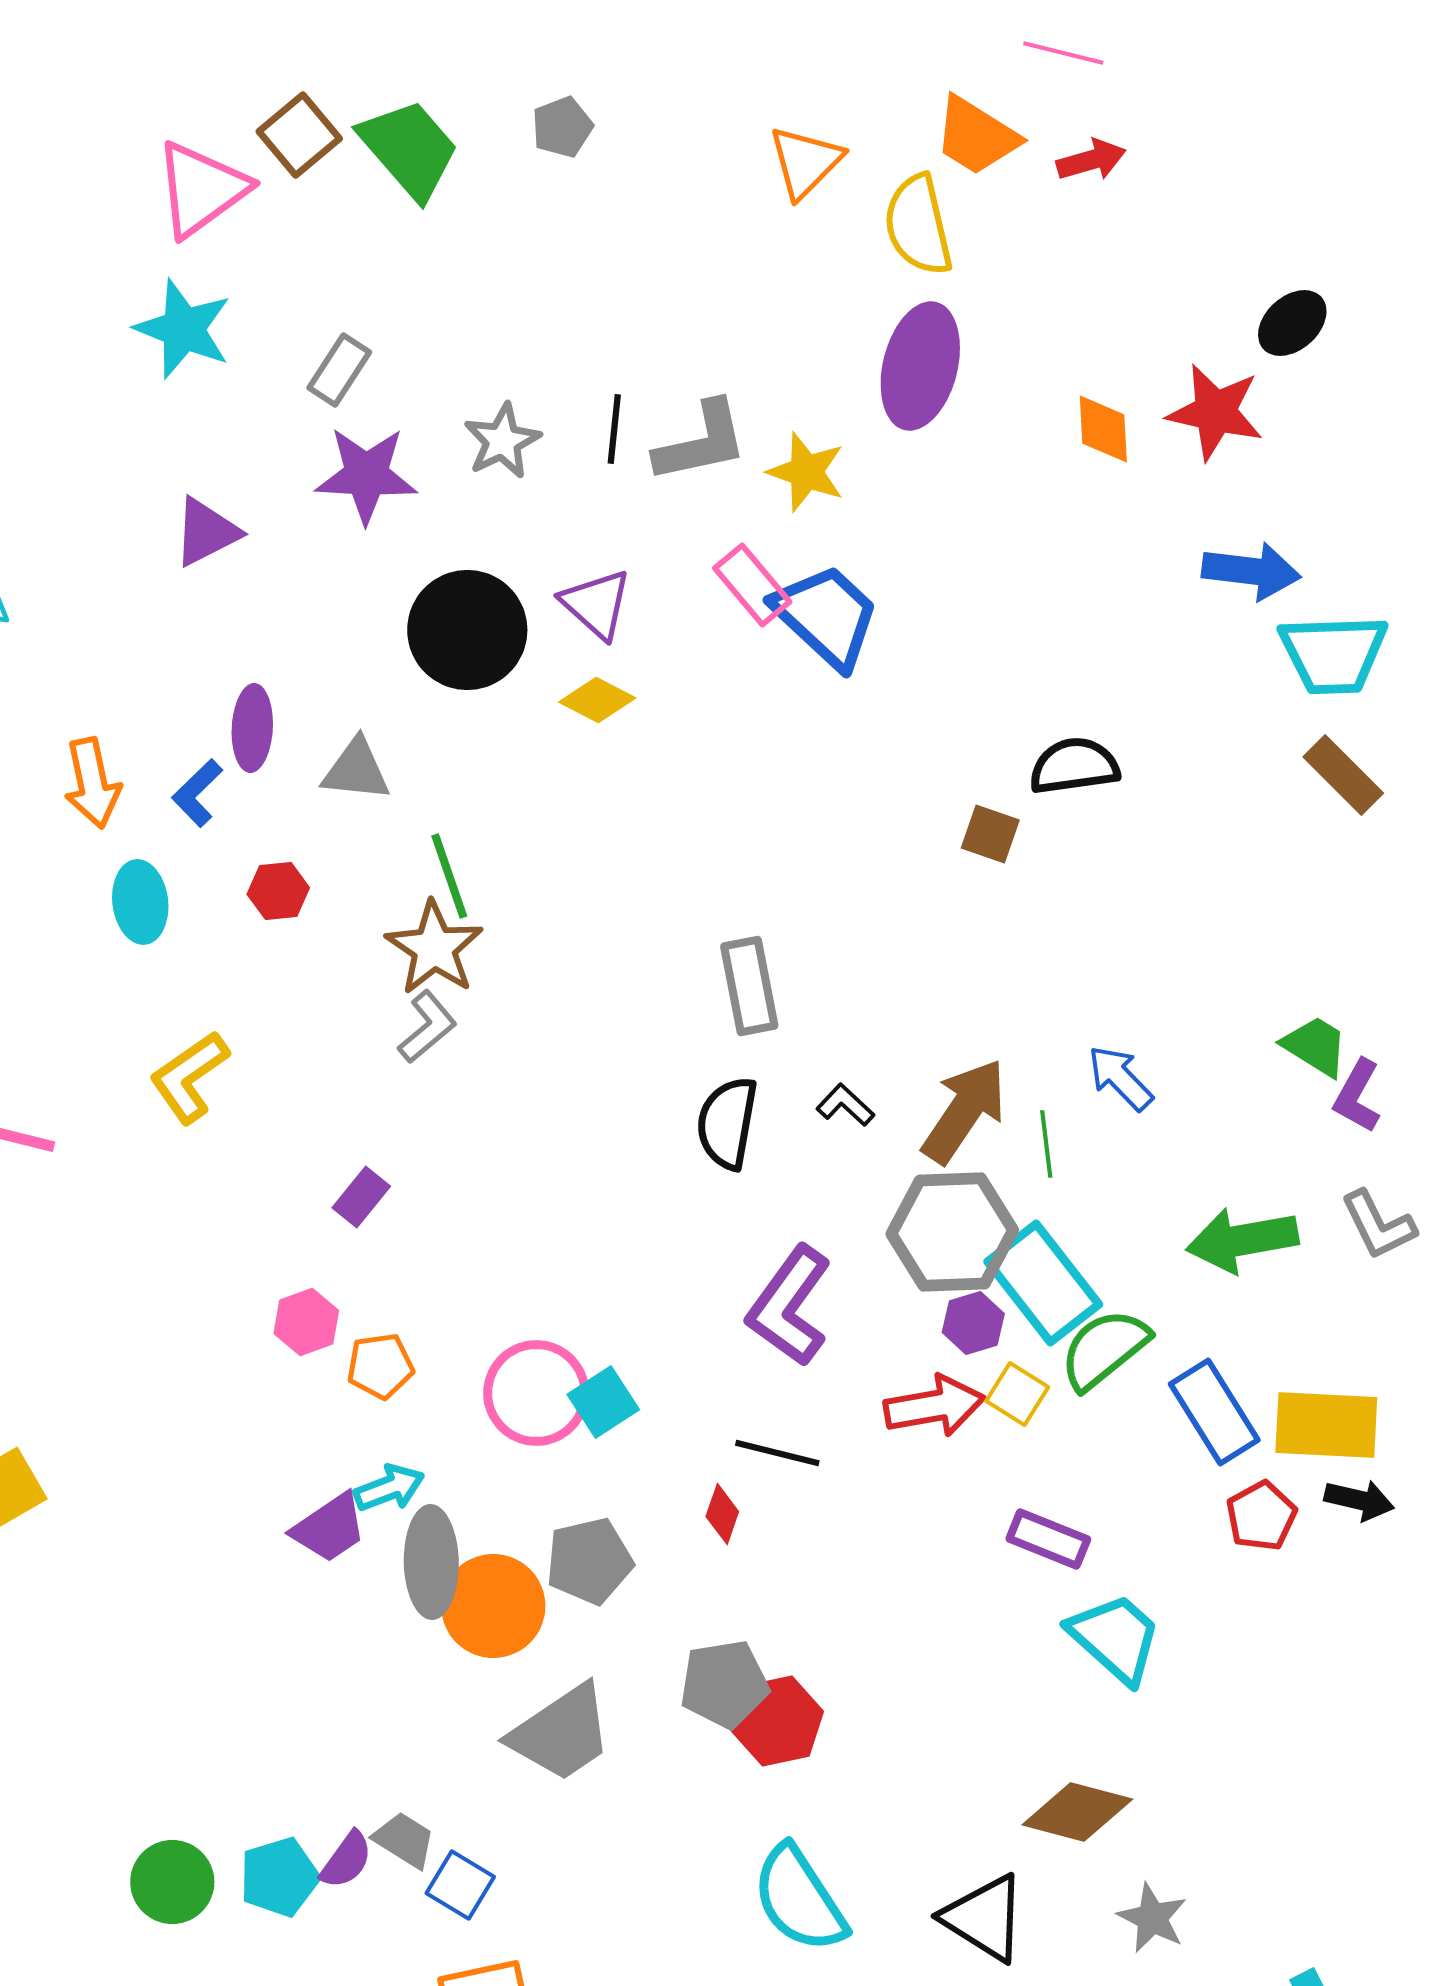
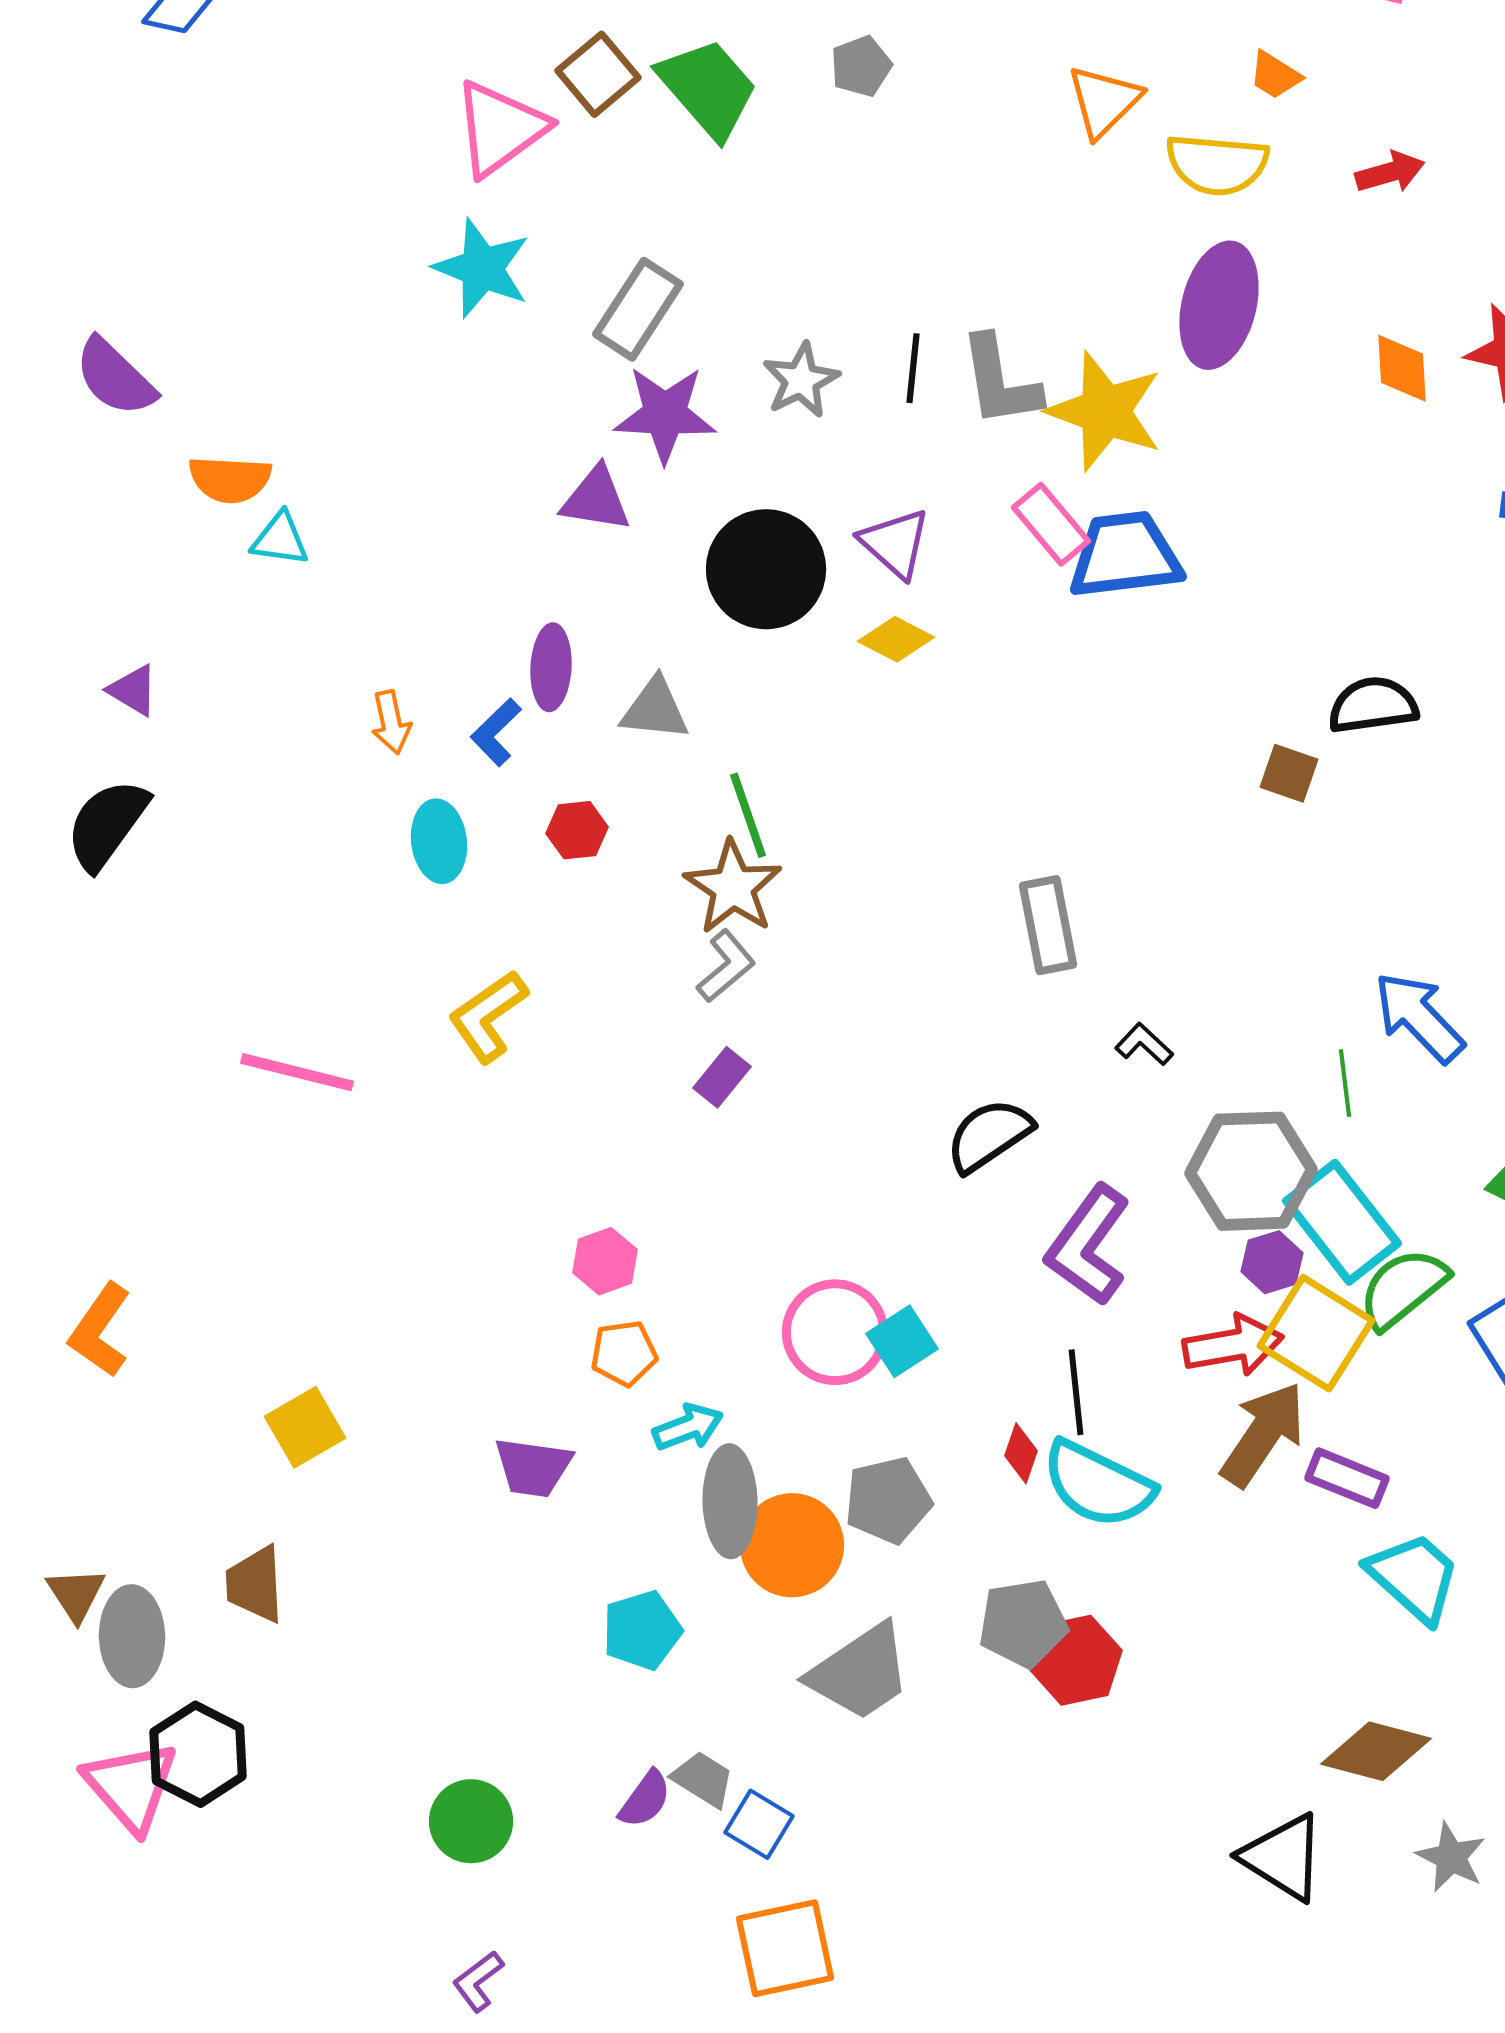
orange trapezoid: (976, 136) -> (1275, 75), size x0.6
red arrow: (1091, 160) -> (1390, 172), moved
yellow semicircle: (918, 225) -> (1217, 164), turned -72
gray rectangle: (339, 370) -> (638, 309), size x1.4
gray L-shape: (701, 442) -> (1000, 381), turned 93
yellow star: (806, 472) -> (1105, 411), size x1.5
purple triangle: (206, 532) -> (596, 499), moved, turned 36
blue trapezoid: (826, 616) -> (1125, 555), turned -50
orange arrow: (92, 783) -> (391, 722), size x0.7
blue arrow: (1120, 1078) -> (1419, 1017), size x1.4
brown arrow: (964, 1111) -> (1263, 1434), moved
black semicircle: (727, 1123) -> (989, 1135), moved, turned 46
purple rectangle: (361, 1197) -> (722, 1077), moved
orange pentagon: (380, 1366) -> (624, 1353), moved
yellow square: (1017, 1394) -> (1316, 1333), size x1.8
black line: (777, 1453) -> (1076, 1392), turned 70
purple trapezoid: (329, 1528) -> (533, 1467), moved, turned 42
cyan pentagon: (279, 1877) -> (642, 1630), moved
cyan semicircle: (799, 1899) -> (1098, 1484), moved, turned -31

